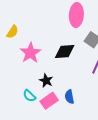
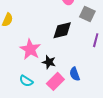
pink star: (30, 53) -> (30, 49), moved
cyan semicircle: (29, 96) -> (26, 81), moved

